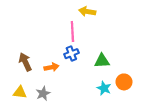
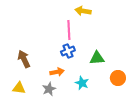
orange arrow: (51, 67) -> (57, 72), moved
cyan star: (104, 88) -> (82, 83), moved
gray star: (43, 93) -> (49, 89), moved

